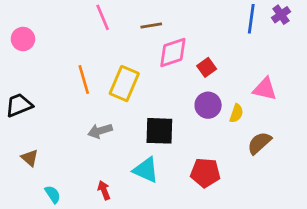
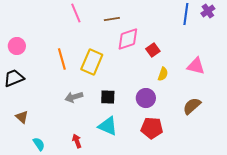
pink circle: (23, 39) -> (17, 46), moved
purple circle: (208, 105) -> (146, 98), moved
yellow semicircle: (236, 113) -> (163, 74), moved
black square: (159, 131) -> (108, 97), moved, size x0.7

